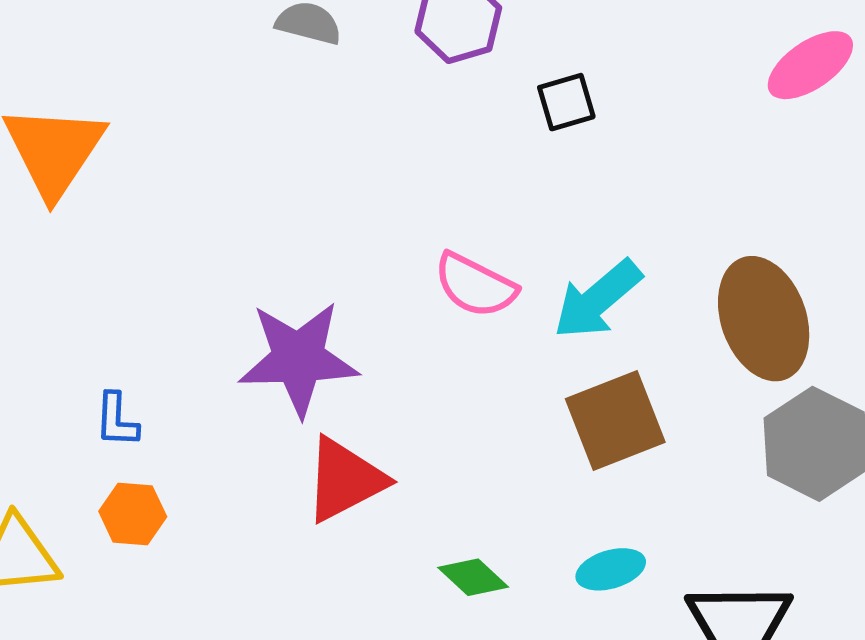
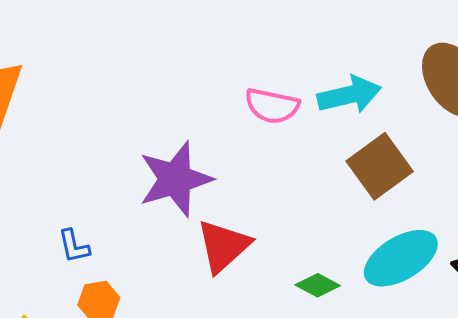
cyan arrow: (597, 299) -> (349, 95), turned -138
cyan ellipse: (611, 569) -> (401, 258), size x1.8

